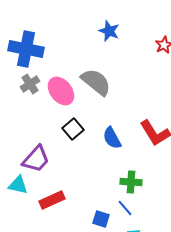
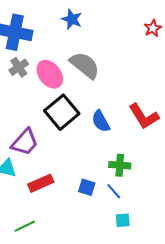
blue star: (109, 31) -> (72, 19), moved
black square: (73, 129) -> (62, 112), size x1.6
blue square: (101, 219) -> (87, 187), moved

